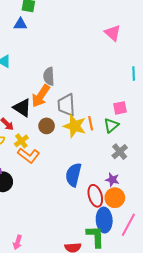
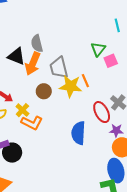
black triangle: (22, 108) -> (16, 56), moved
green triangle: (111, 125) -> (98, 49), moved
red ellipse: (95, 196) -> (102, 112), moved

